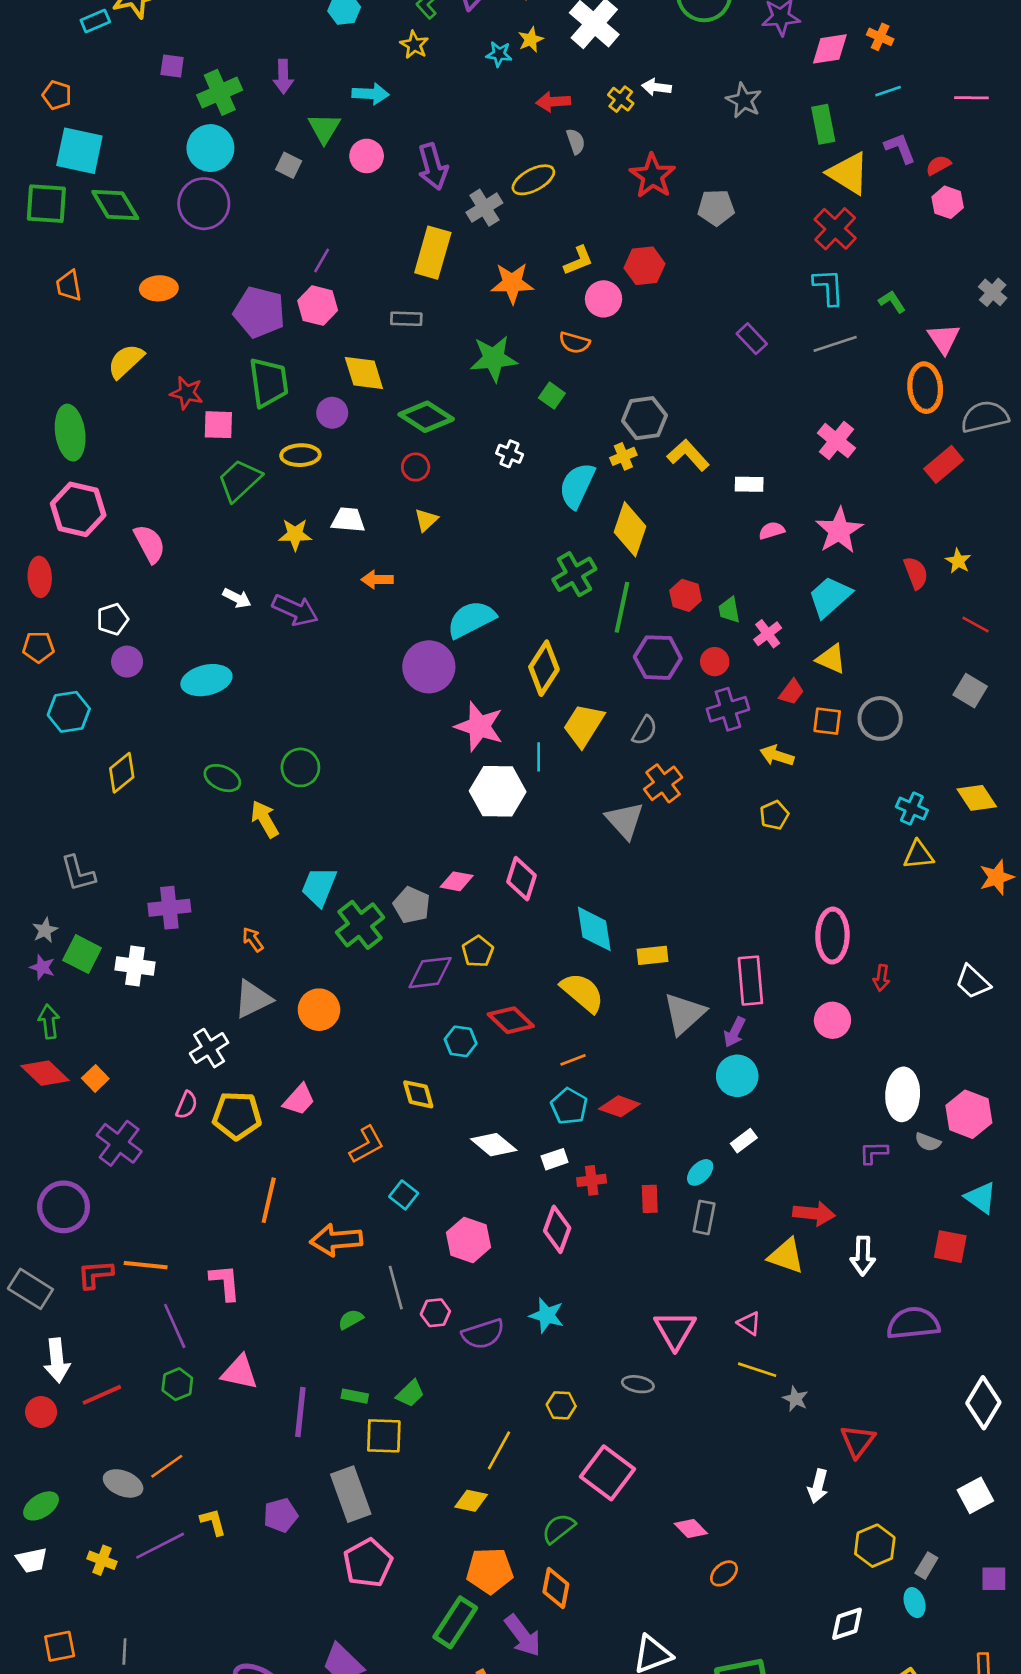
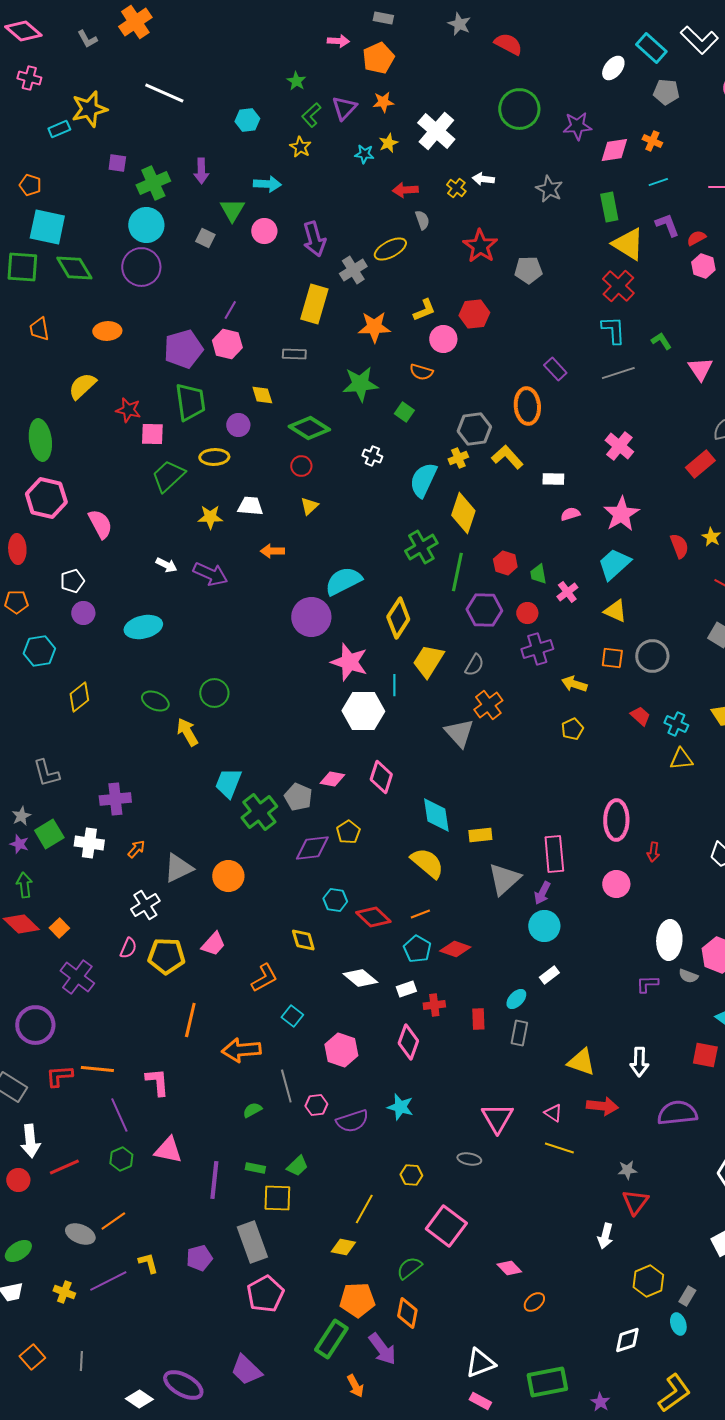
purple pentagon: (259, 312) -> (183, 349), turned -30
yellow diamond: (364, 373) -> (262, 395), size x0.7
orange ellipse: (925, 388) -> (527, 406), moved
red trapezoid: (791, 692) -> (640, 716), moved, turned -85
orange arrow: (253, 940) -> (136, 849), moved, turned 78
green square: (82, 954) -> (49, 834), turned 32
red diamond: (511, 1020) -> (373, 917), moved
red arrow: (814, 1213) -> (602, 1106), moved
gray star: (795, 1399) -> (627, 1170), moved, turned -30
orange square: (60, 1646) -> (32, 1357), turned -30

